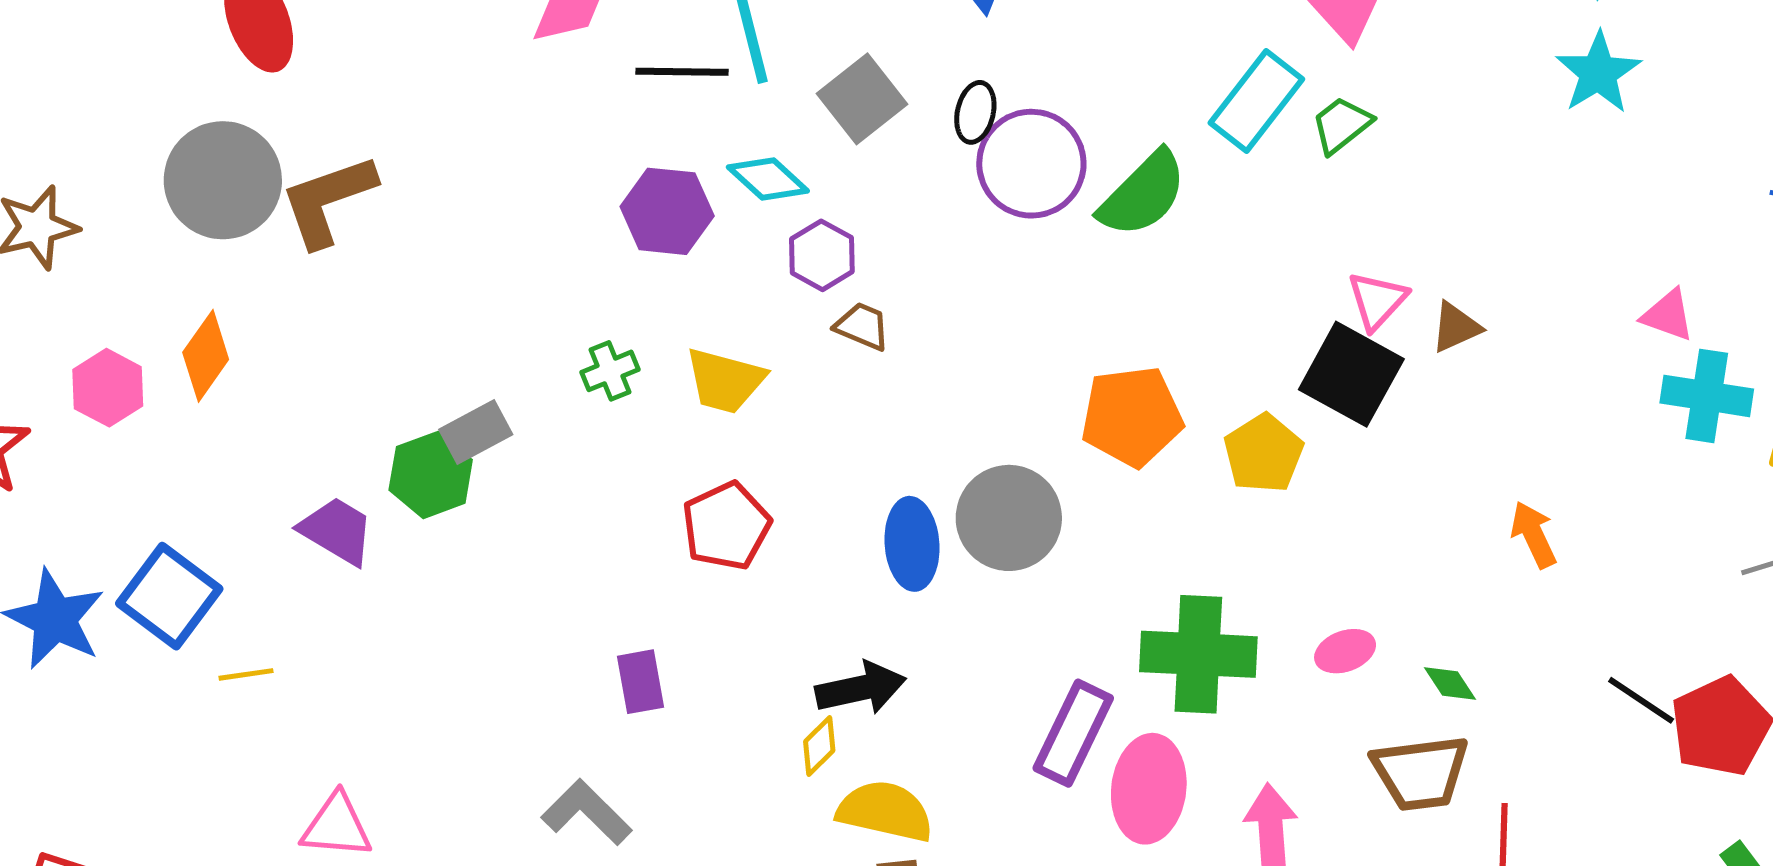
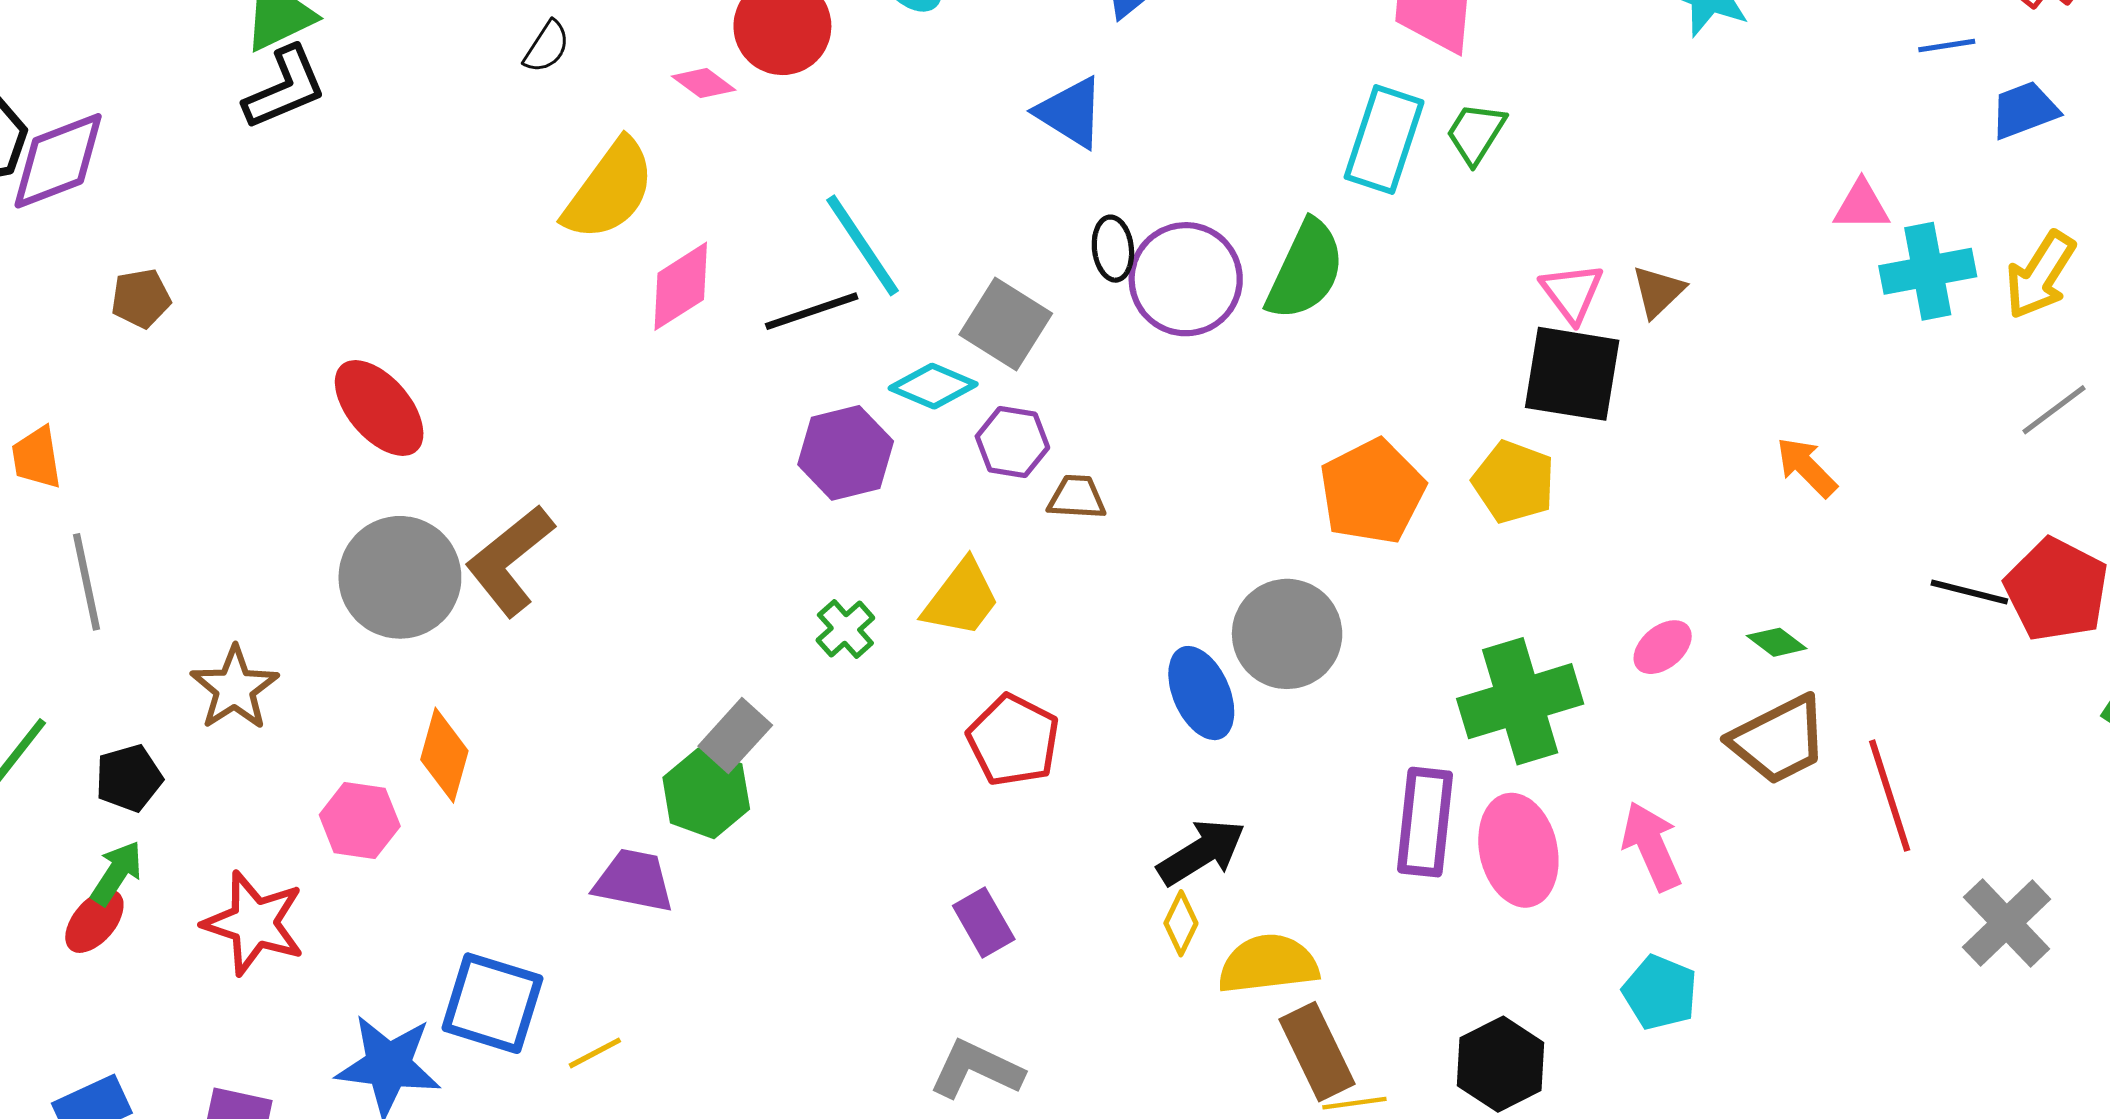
gray square: (862, 99) -> (1006, 324), moved
yellow trapezoid: (725, 381) -> (961, 598), turned -48

